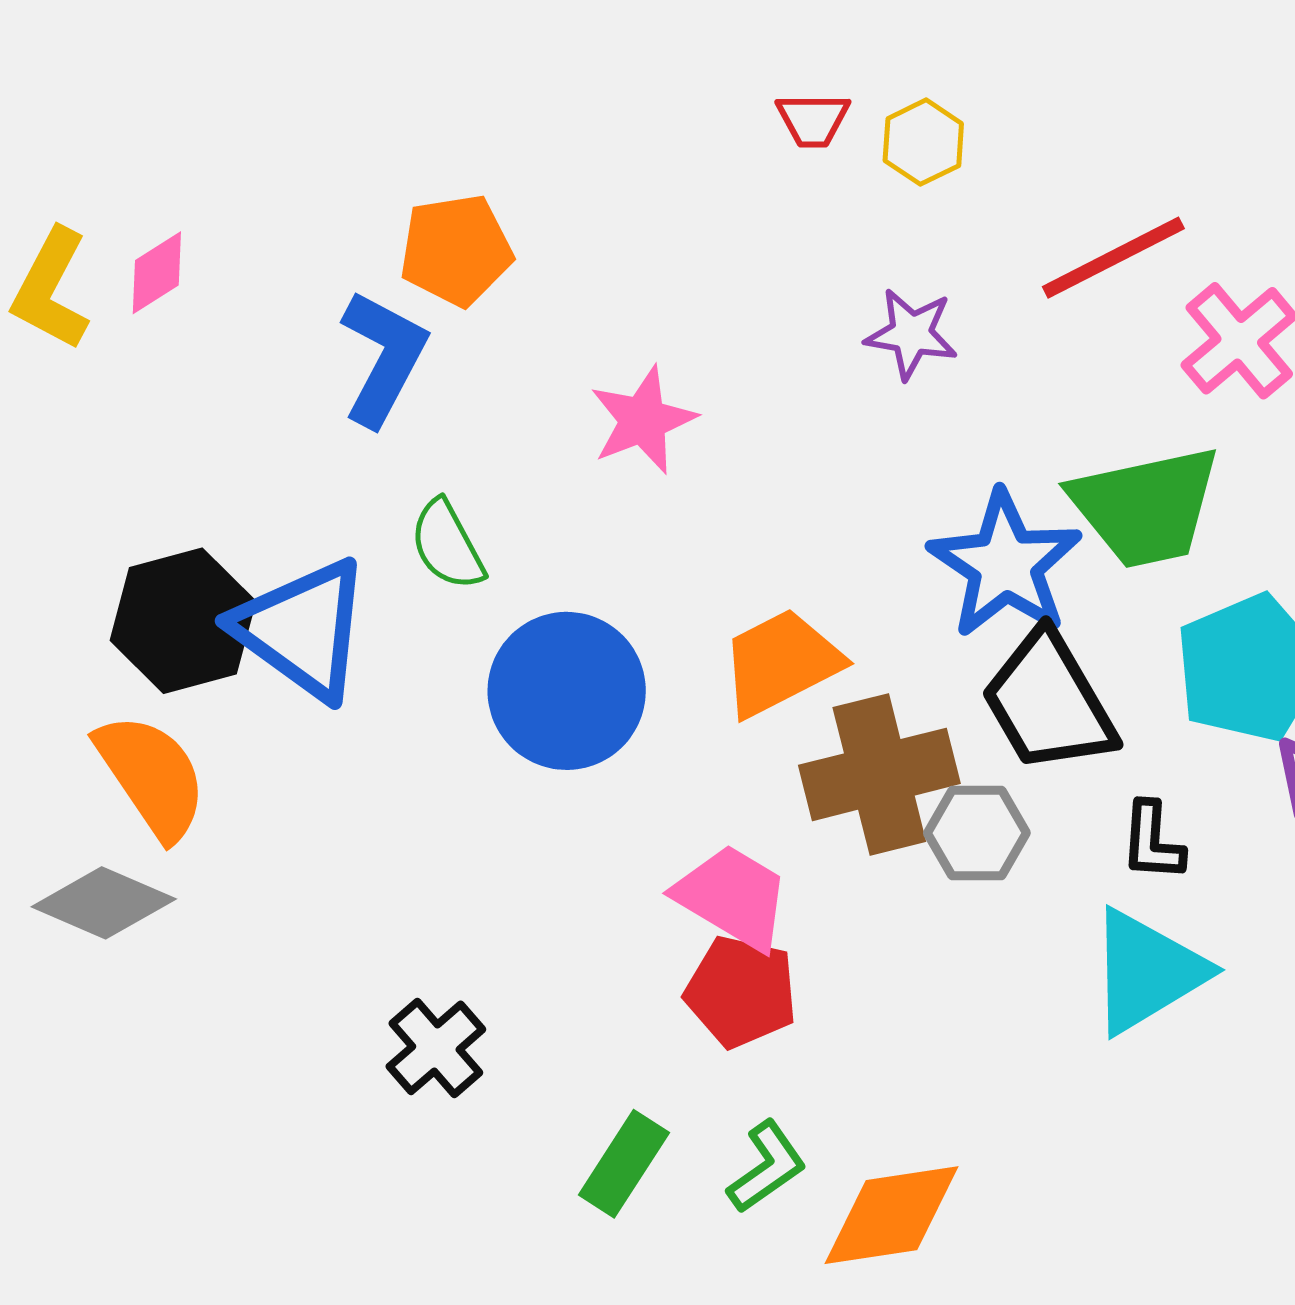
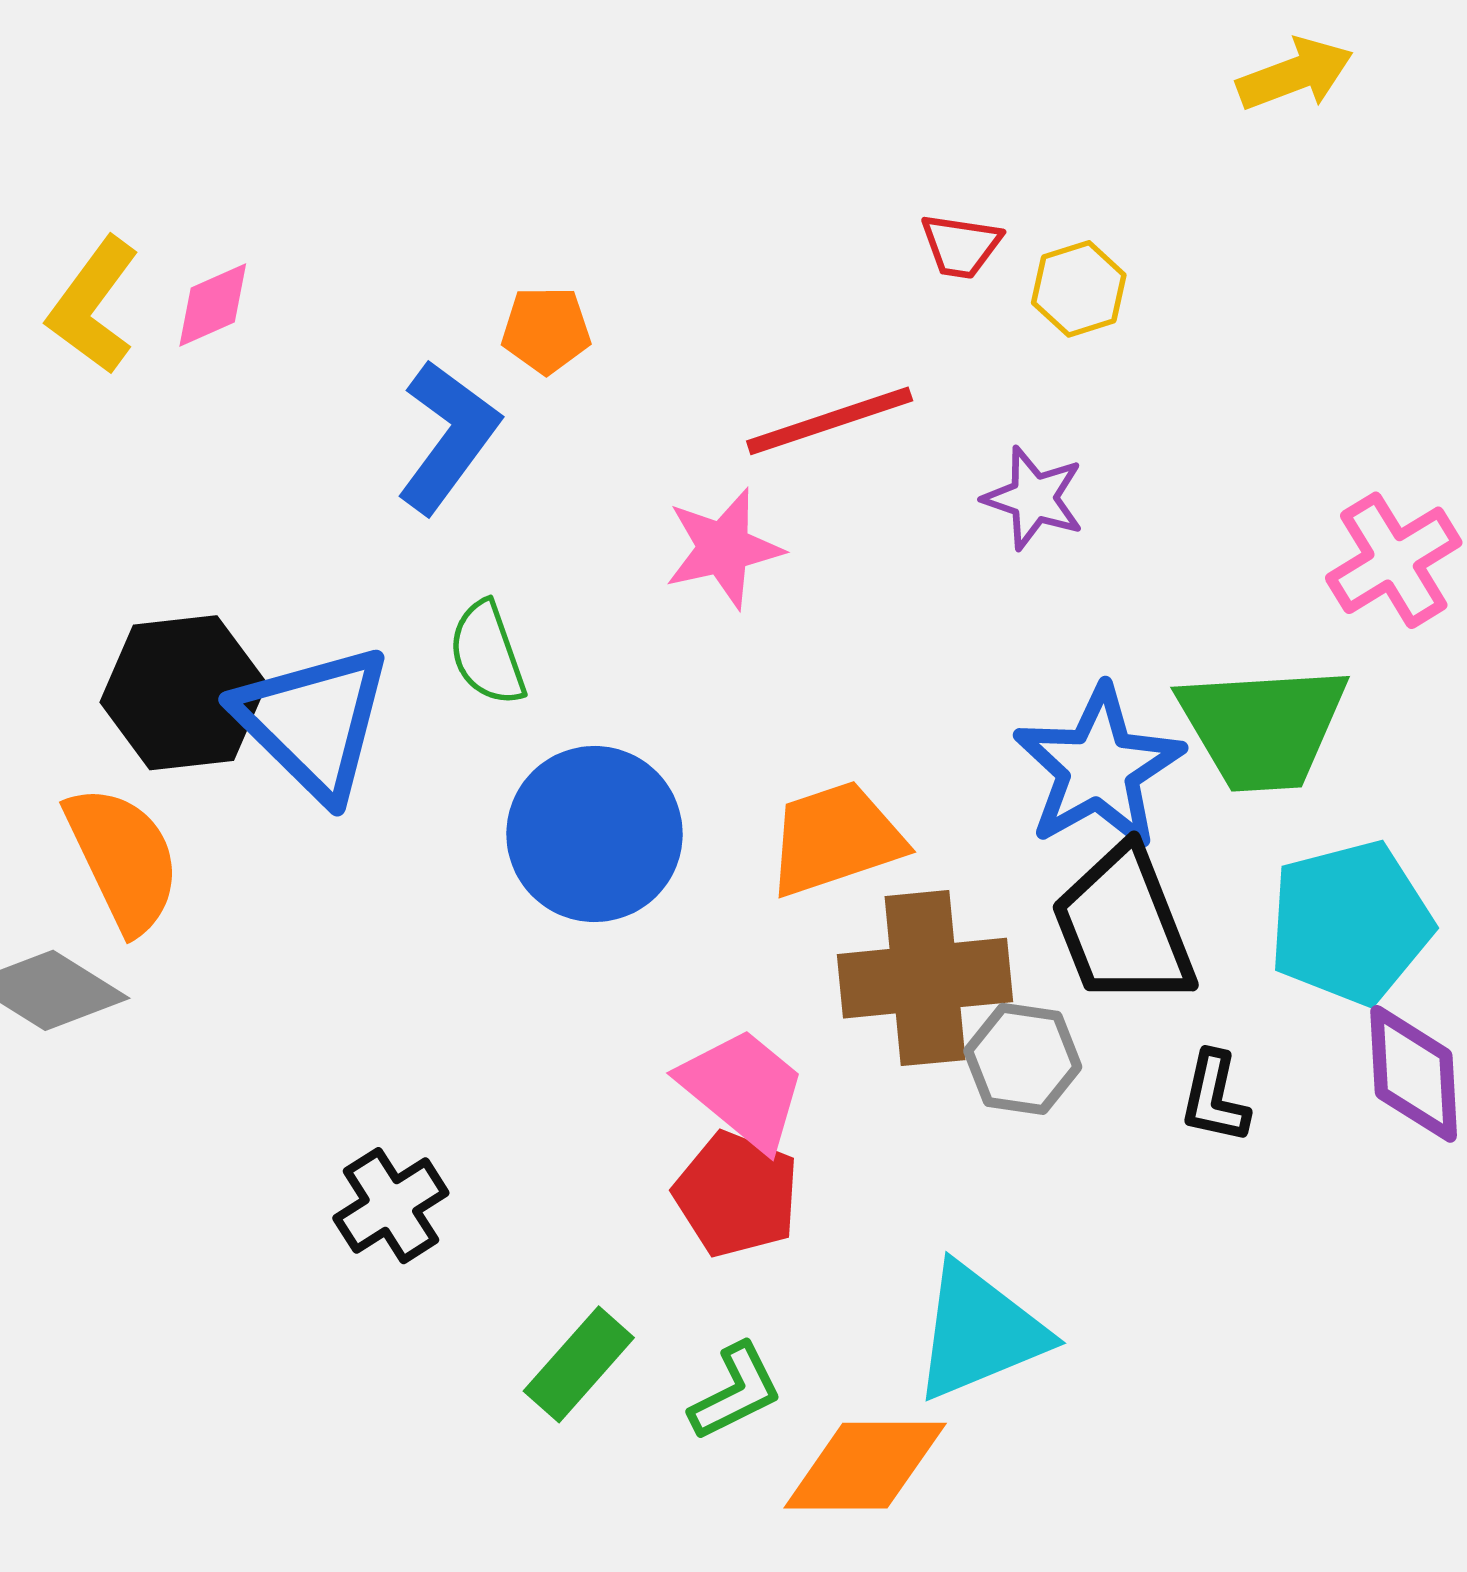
orange pentagon: (456, 250) -> (546, 330), size x0.7
red line: (1113, 258) -> (830, 421), moved
cyan triangle: (1147, 971) -> (979, 1332), moved

